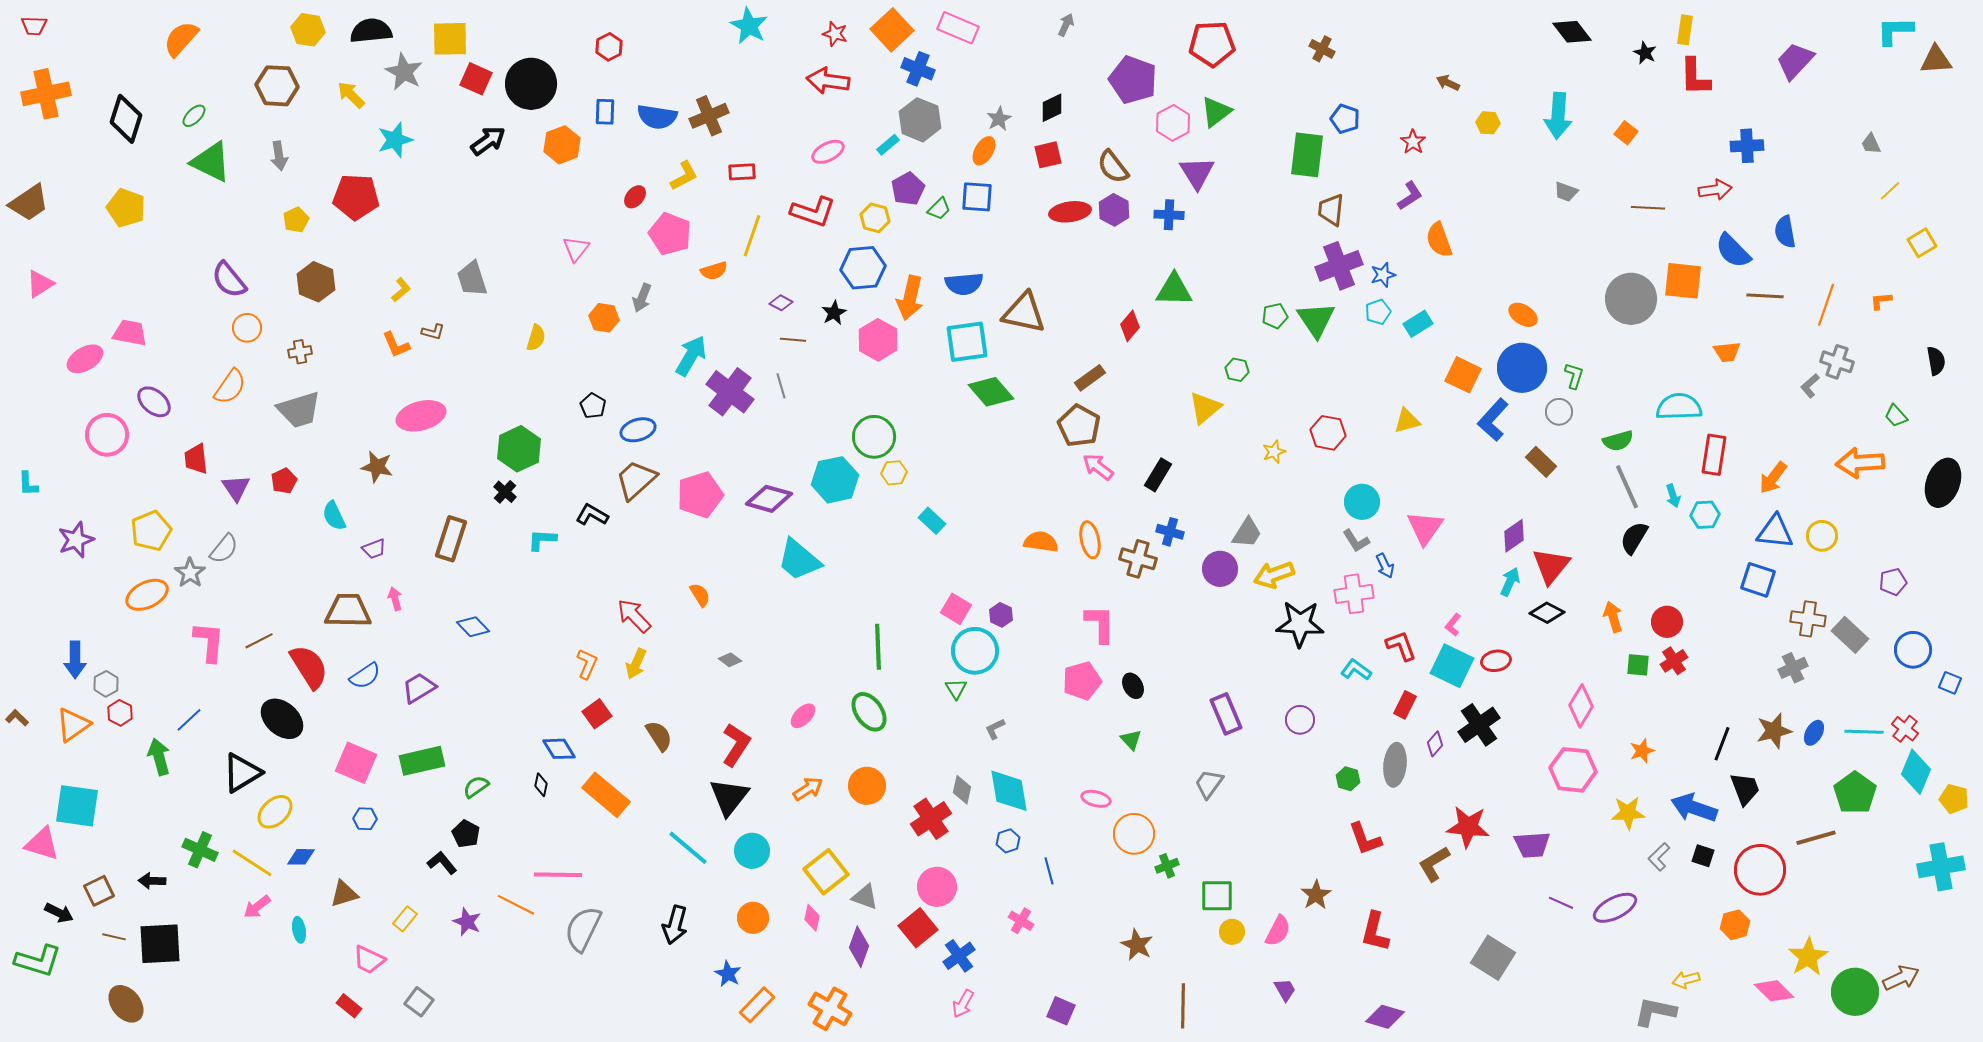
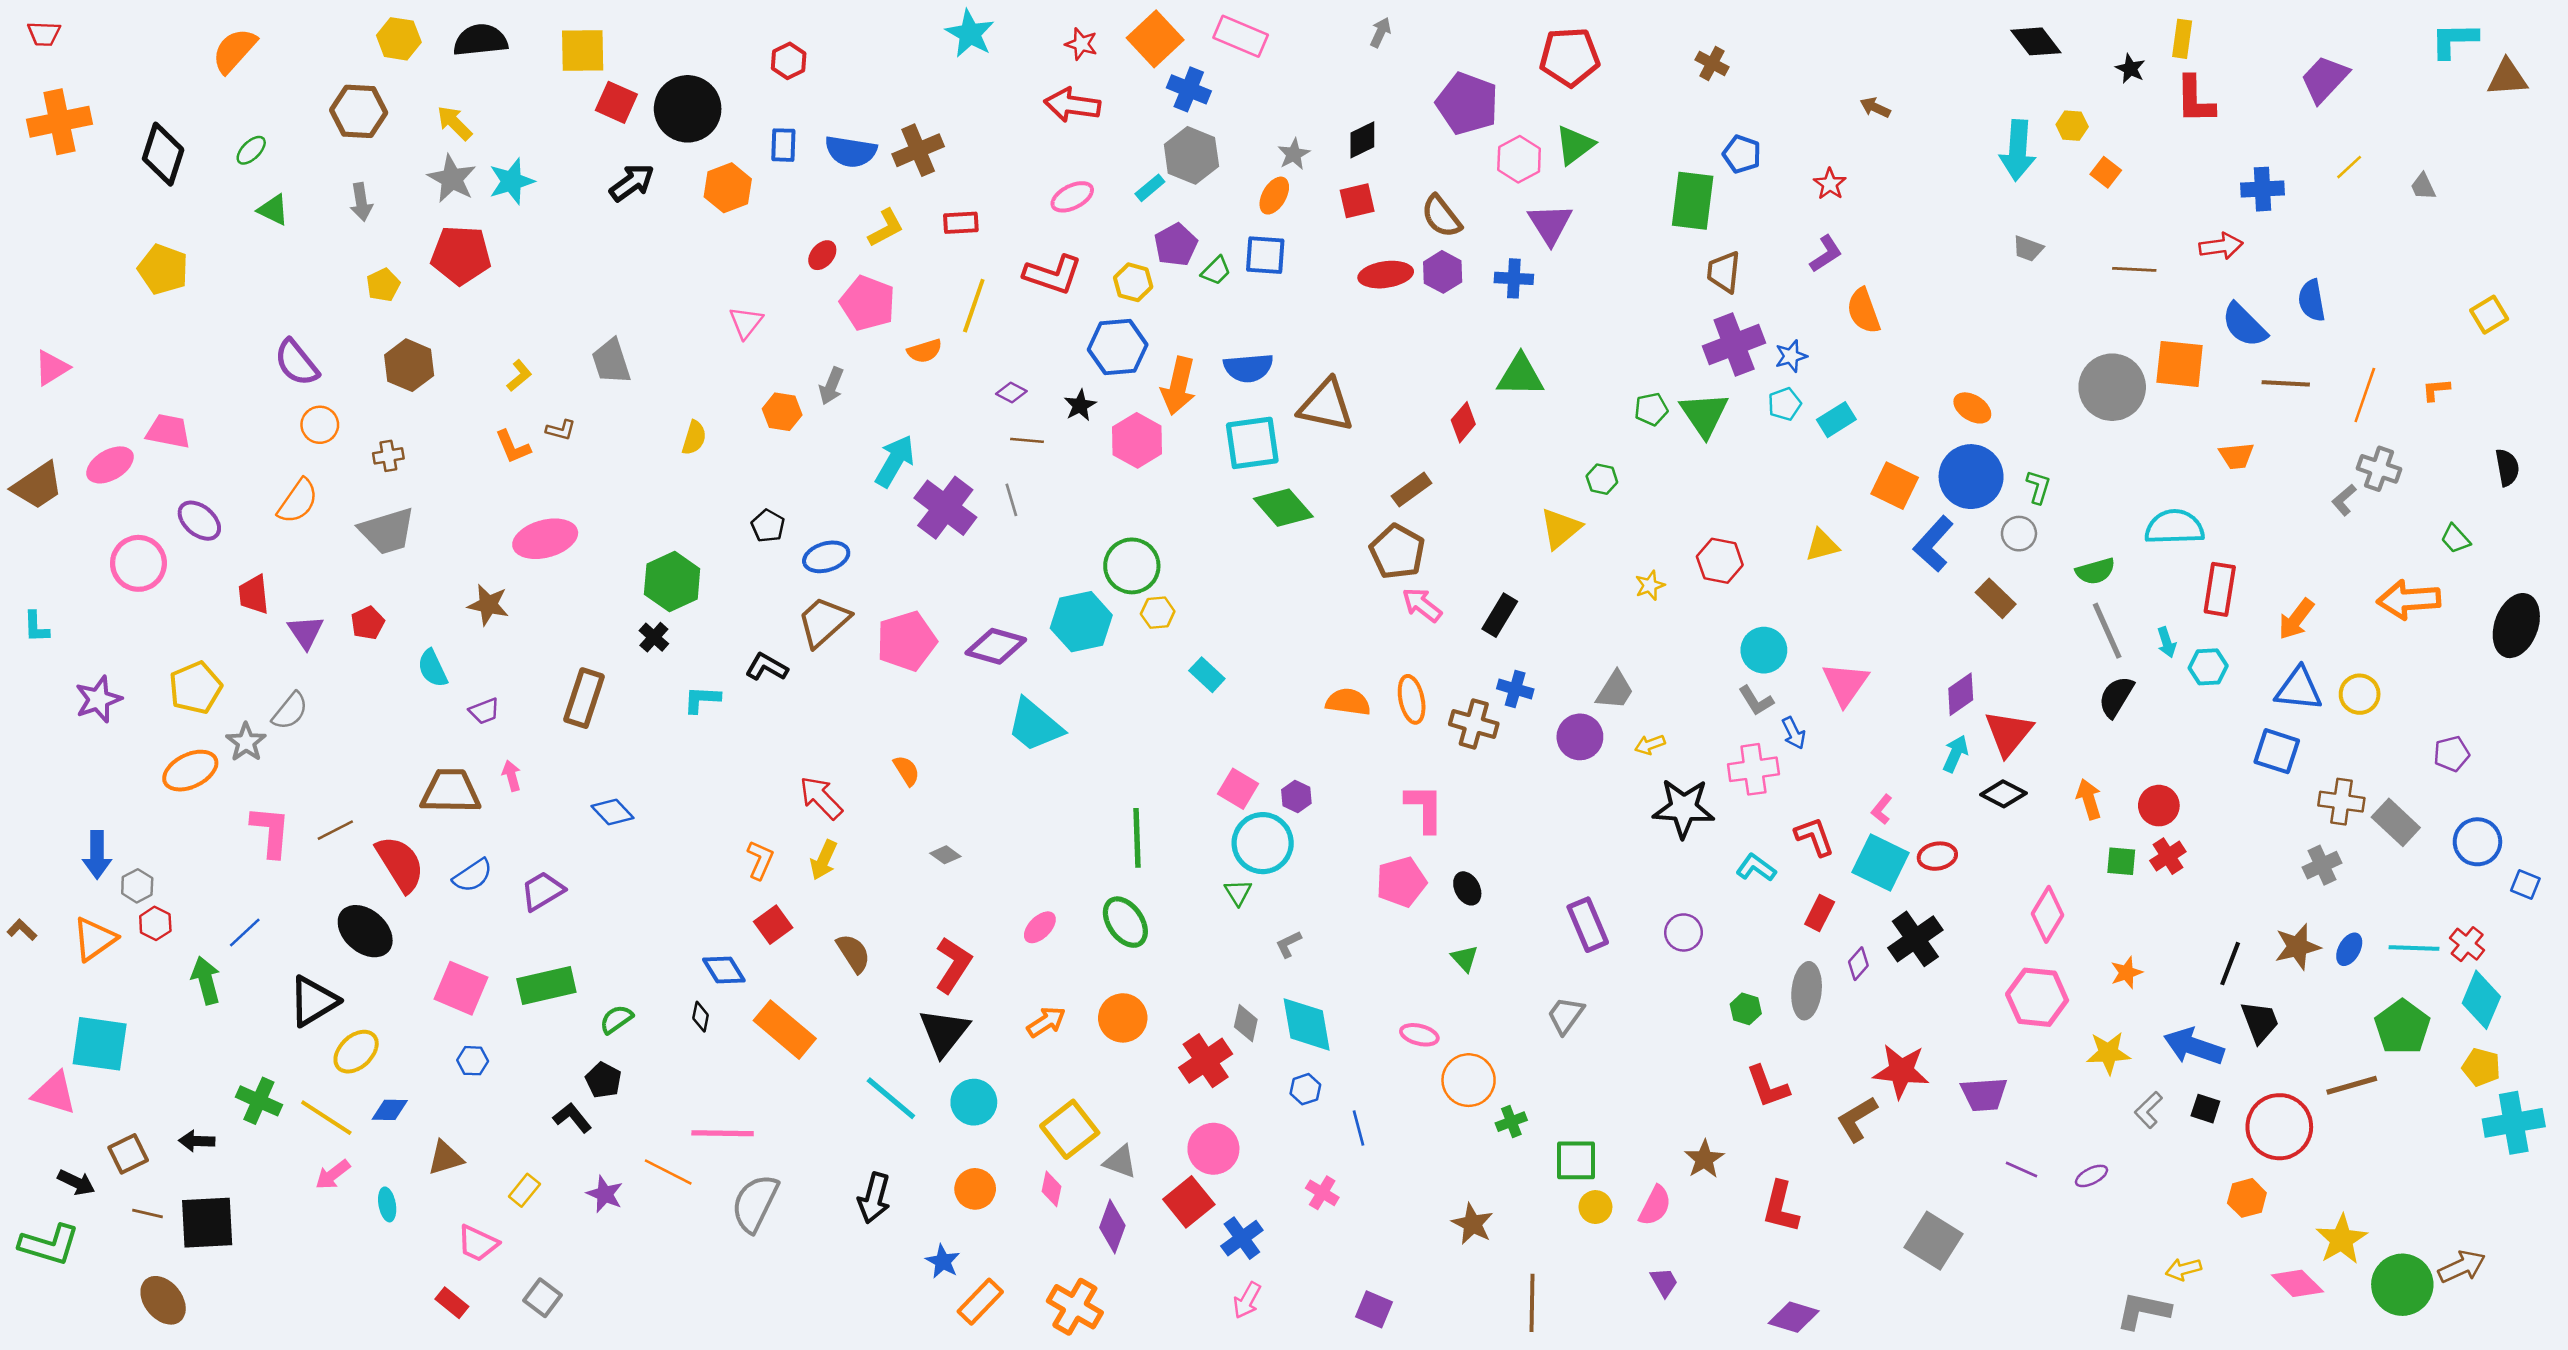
gray star: (404, 72) -> (452, 179), moved
yellow hexagon: (1488, 123) -> (2072, 126), moved
green triangle: (211, 162) -> (273, 210), size x0.6
yellow line: (1890, 191) -> (2349, 167), moved
brown trapezoid: (29, 203) -> (37, 486), moved
yellow arrow: (1274, 575) -> (1650, 745), size x0.6
yellow pentagon: (1954, 799) -> (2481, 1067), moved
purple ellipse: (1615, 908) -> (2091, 1176), size x0.6

